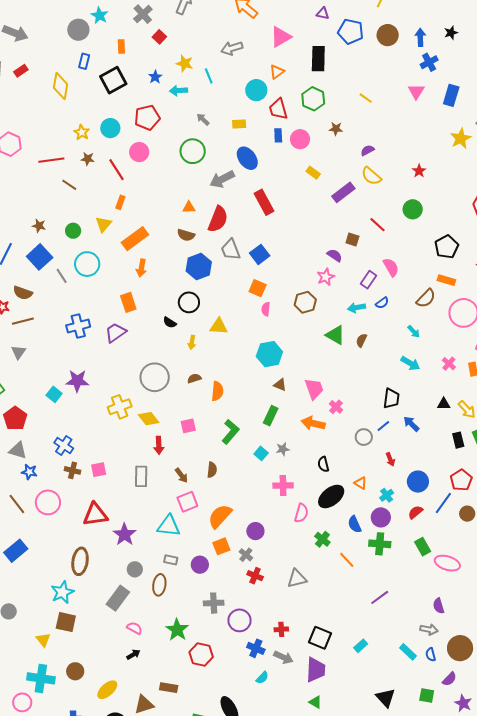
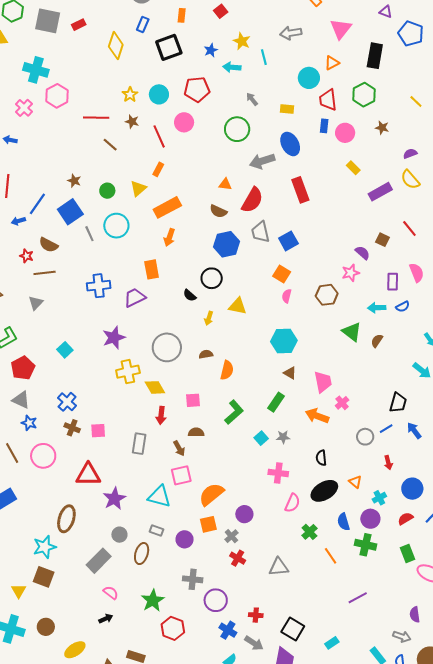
pink triangle: (281, 37) -> (341, 29), turned -30
purple rectangle: (369, 280) -> (393, 282), turned -42
purple star: (77, 381) -> (114, 338), moved, turned -30
brown semicircle: (212, 470) -> (196, 432), moved, turned -105

